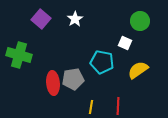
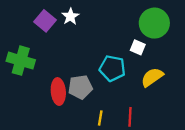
white star: (75, 19) -> (70, 16), moved
green circle: (140, 21) -> (154, 23), size x1.4

